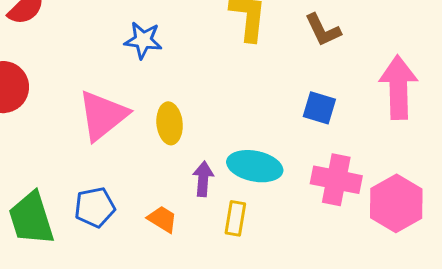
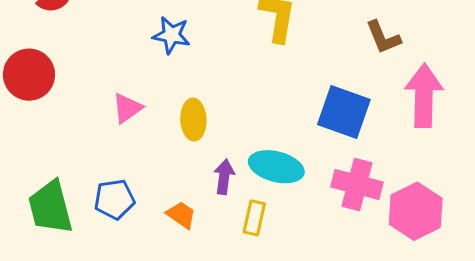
brown L-shape: (323, 30) -> (383, 37), moved
blue square: (319, 108) -> (344, 112), size x1.6
pink triangle: (103, 115) -> (127, 108), size x0.6

